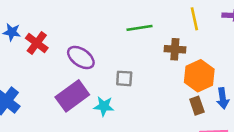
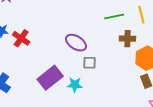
green line: (140, 28) -> (114, 17), moved
purple ellipse: (81, 57) -> (76, 43), moved

